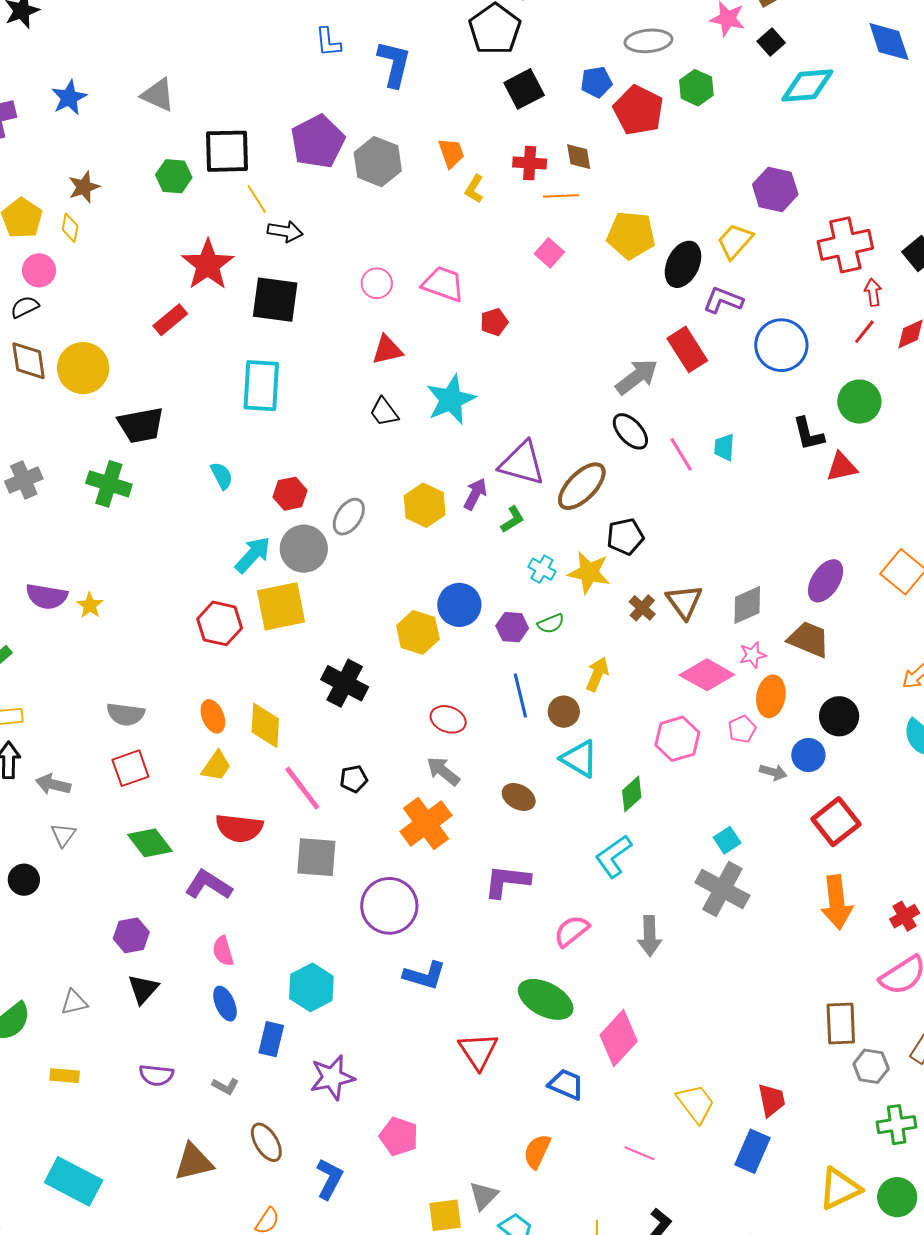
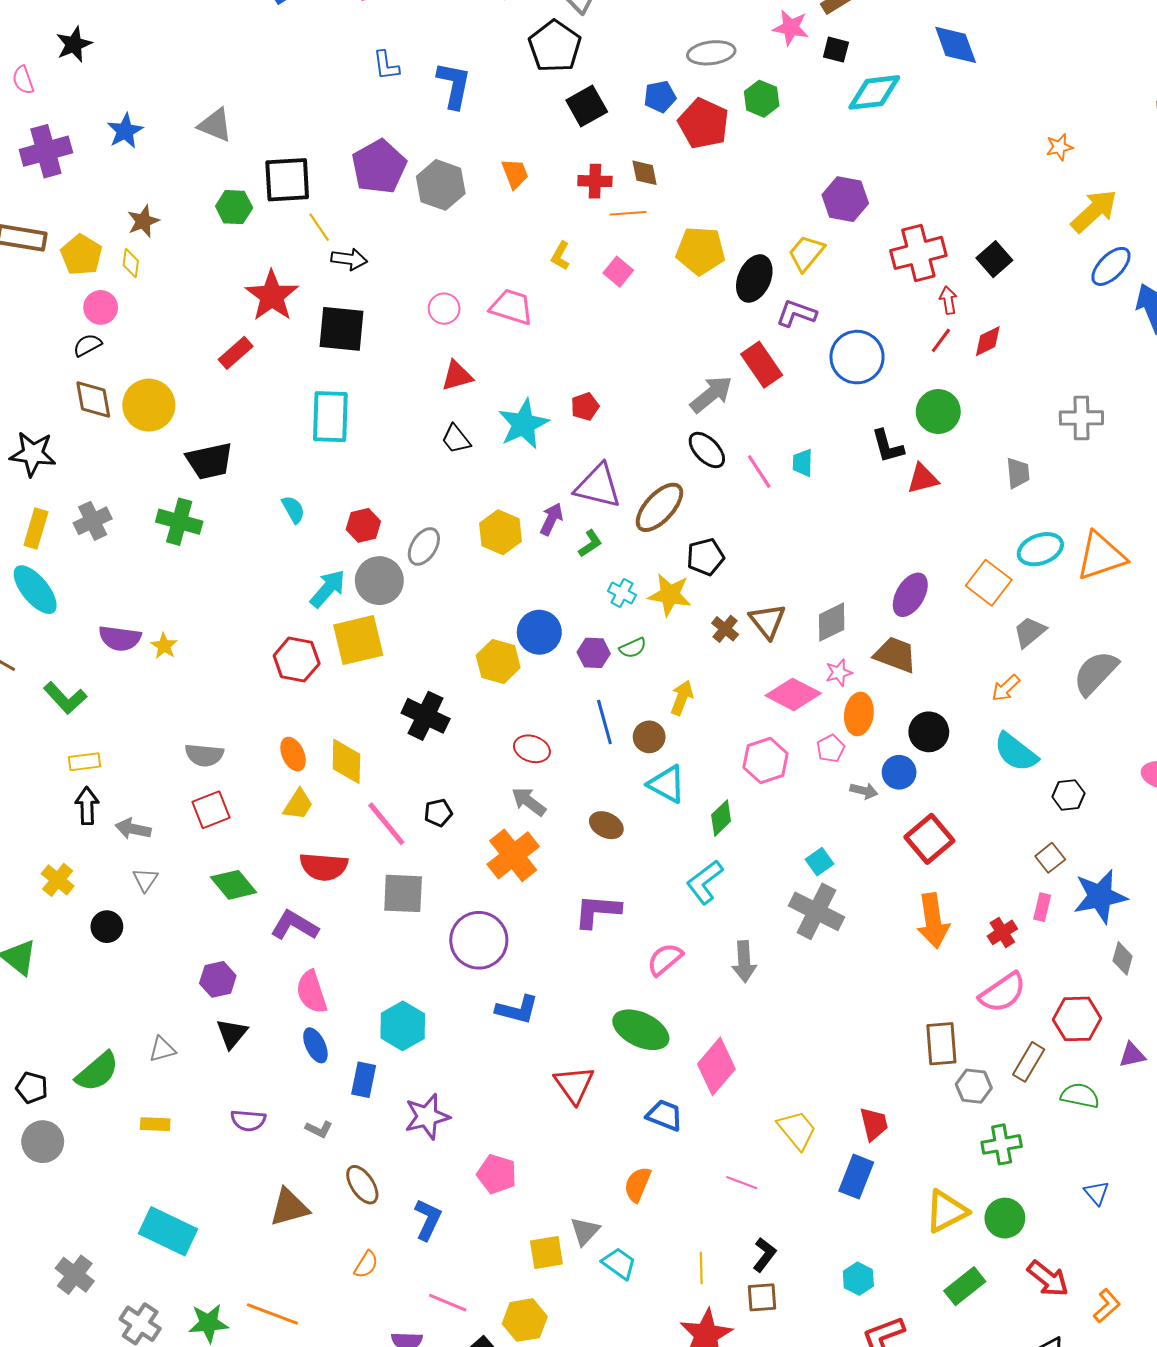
black square: (771, 42) -> (836, 50), turned -32
yellow L-shape: (474, 189) -> (560, 256), moved
red pentagon: (494, 322) -> (585, 407), moved
pink semicircle: (223, 951) -> (312, 992), size x1.4

